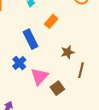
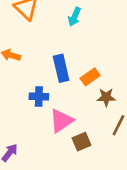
orange rectangle: (51, 21) -> (90, 77), moved
blue cross: (19, 63) -> (39, 97), turned 32

